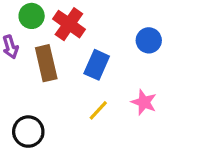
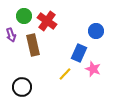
blue rectangle: (97, 65) -> (79, 53), moved

